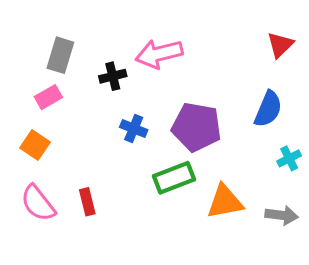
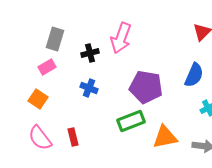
pink arrow: (159, 54) -> (121, 38), turned -56
blue cross: (134, 128) -> (89, 88), moved

